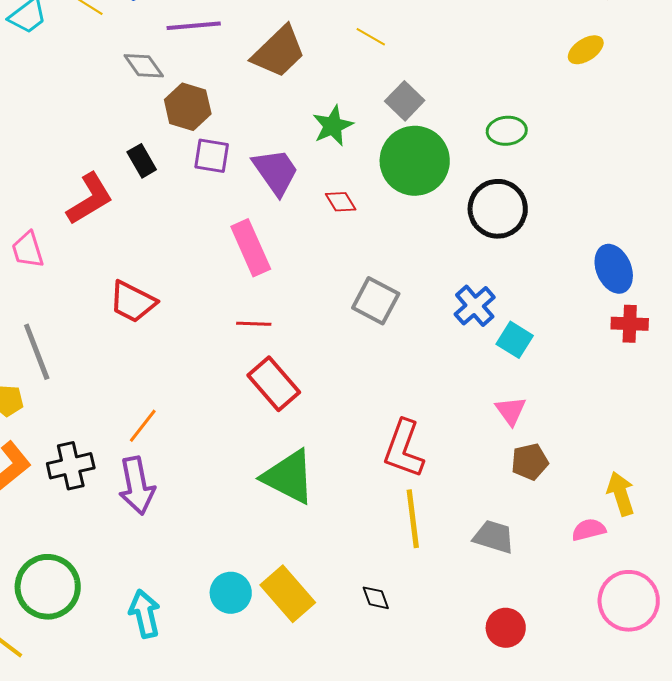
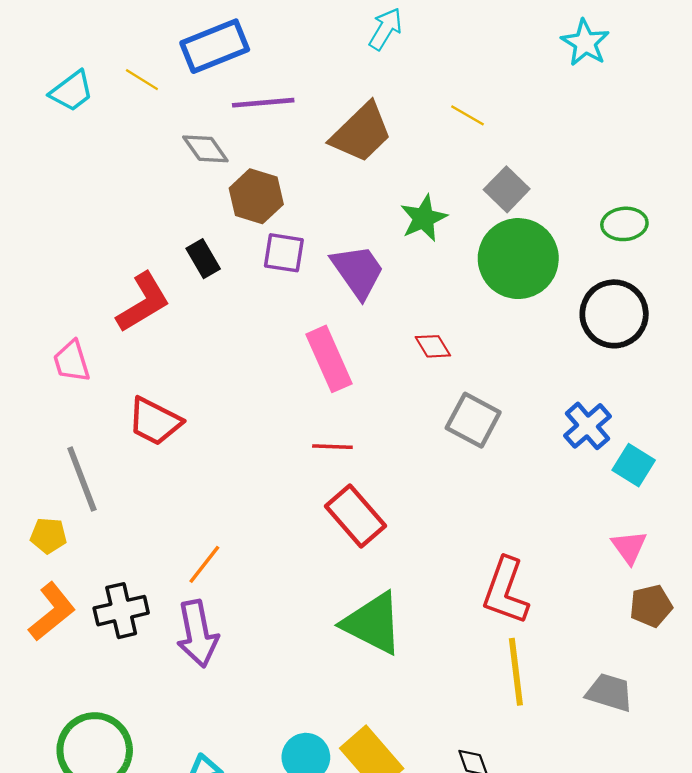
red diamond: (341, 202) -> (433, 346), moved
red trapezoid: (133, 302) -> (155, 421), moved

